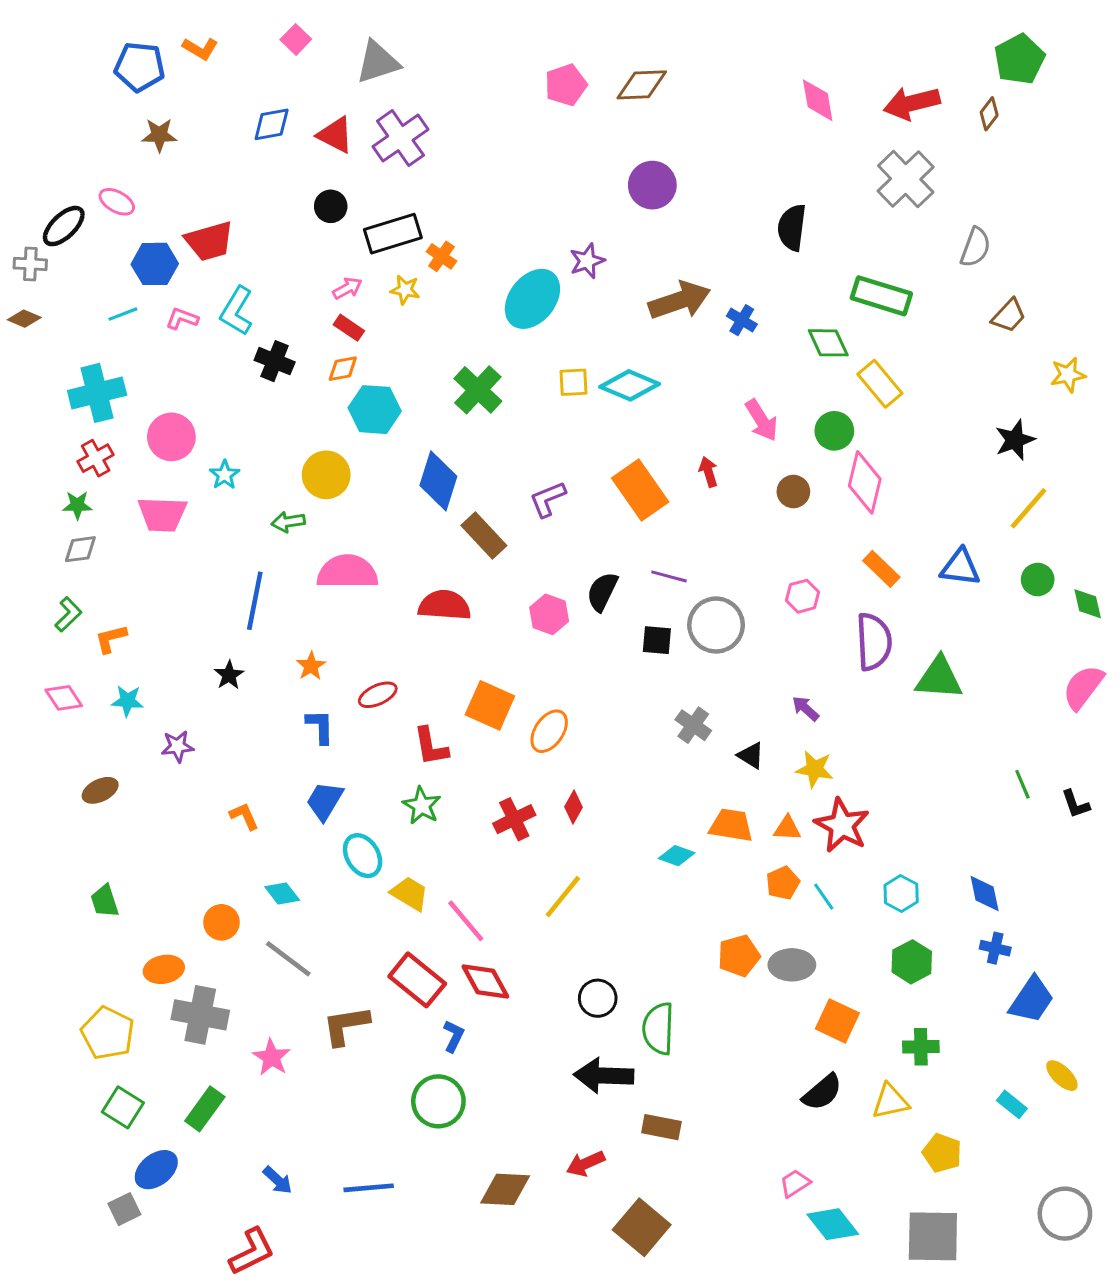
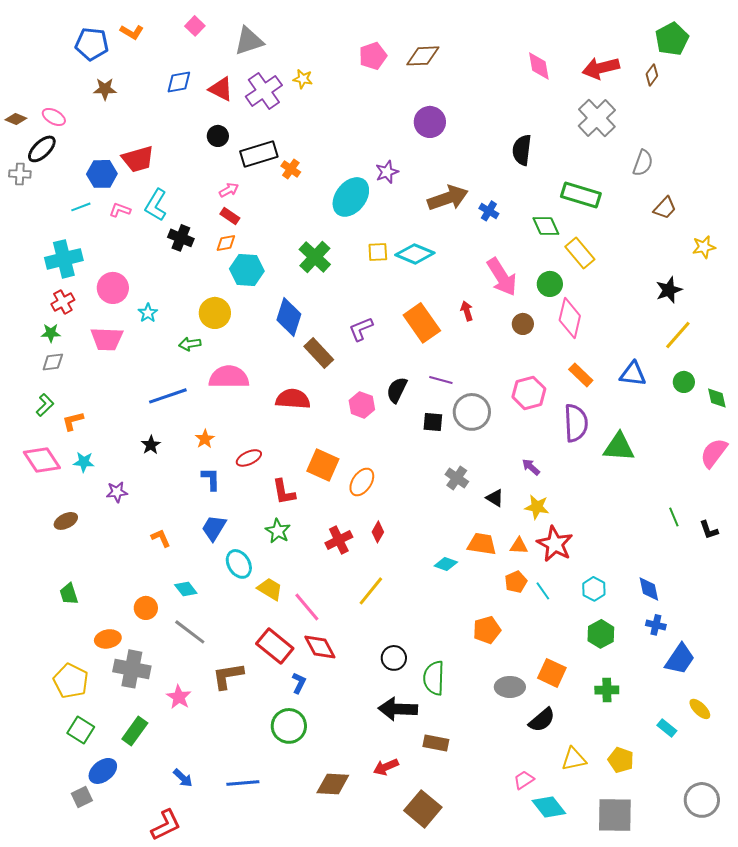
pink ellipse: (117, 202) -> (54, 117), moved
yellow star: (405, 290) -> (303, 79), moved
brown diamond: (24, 319) -> (16, 119), moved
pink arrow: (762, 420) -> (502, 277), size x1.4
pink hexagon: (802, 596) -> (529, 393), size x1.5
blue line: (255, 601) -> (168, 396), turned 60
pink diamond: (64, 698) -> (42, 460), size x1.5
gray ellipse: (792, 965) -> (510, 687), moved
yellow triangle: (890, 1101) -> (574, 759), moved

